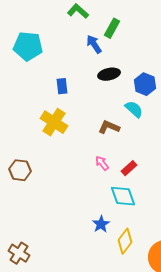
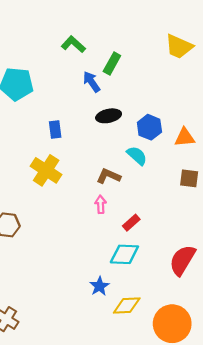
pink arrow: (102, 163) -> (101, 204), moved, turned 35
cyan diamond: (123, 196) -> (124, 254), turned -68
yellow diamond: (125, 241) -> (127, 306), turned 50

